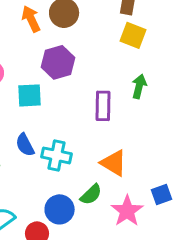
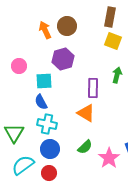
blue semicircle: (25, 145) -> (41, 102), moved
cyan cross: (57, 155) -> (47, 124), moved
orange triangle: (114, 163) -> (86, 113), moved
blue circle: (60, 209) -> (50, 149), moved

